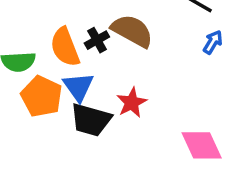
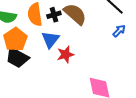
blue triangle: (78, 87) -> (50, 40), moved
black trapezoid: (91, 120) -> (17, 57), moved

